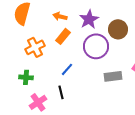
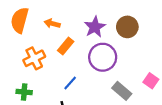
orange arrow: (60, 16) -> (52, 24), moved
brown circle: (118, 29) -> (127, 27), moved
gray rectangle: (113, 76) -> (122, 91), turned 48

